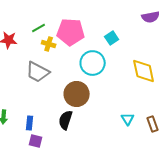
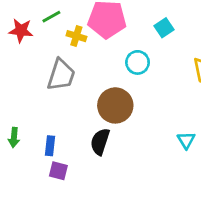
green line: (39, 28) -> (51, 17), moved
cyan circle: (93, 63) -> (138, 62), size x0.7
gray trapezoid: (38, 72) -> (61, 75), turned -100

